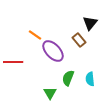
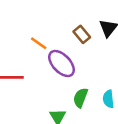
brown rectangle: (79, 40) -> (82, 34), moved

